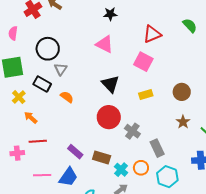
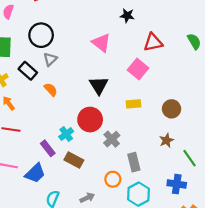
black star: (110, 14) -> (127, 16), moved
cyan cross: (121, 170) -> (66, 134), moved

